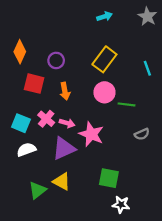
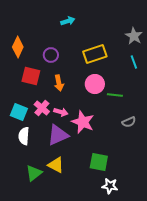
cyan arrow: (104, 16) -> (68, 21), moved
gray star: (147, 16) -> (134, 36), moved
yellow rectangle: (104, 59) -> (95, 54), turned 35
white semicircle: (26, 150) -> (24, 136), turned -66

